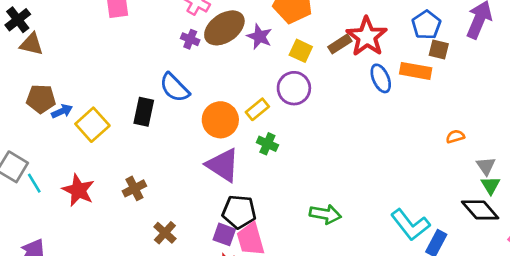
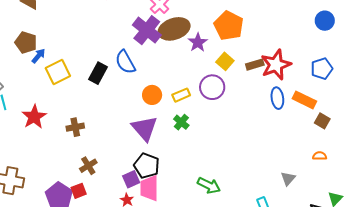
purple cross: (190, 39) -> (147, 30), size x2.0
brown square: (439, 50) -> (322, 121), moved
blue arrow: (62, 111) -> (39, 56), turned -42
orange circle: (220, 120) -> (152, 95), size x0.7
gray triangle: (486, 166) -> (288, 179), moved
purple square: (224, 234) -> (131, 179), turned 30

